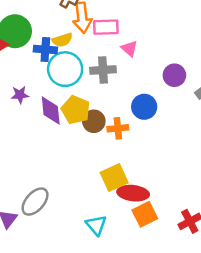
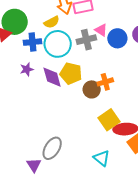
pink triangle: (129, 48) -> (101, 30), moved
blue cross: (45, 50) -> (32, 42), moved
blue circle: (144, 107) -> (117, 38), moved
brown circle: (94, 121) -> (92, 89), moved

